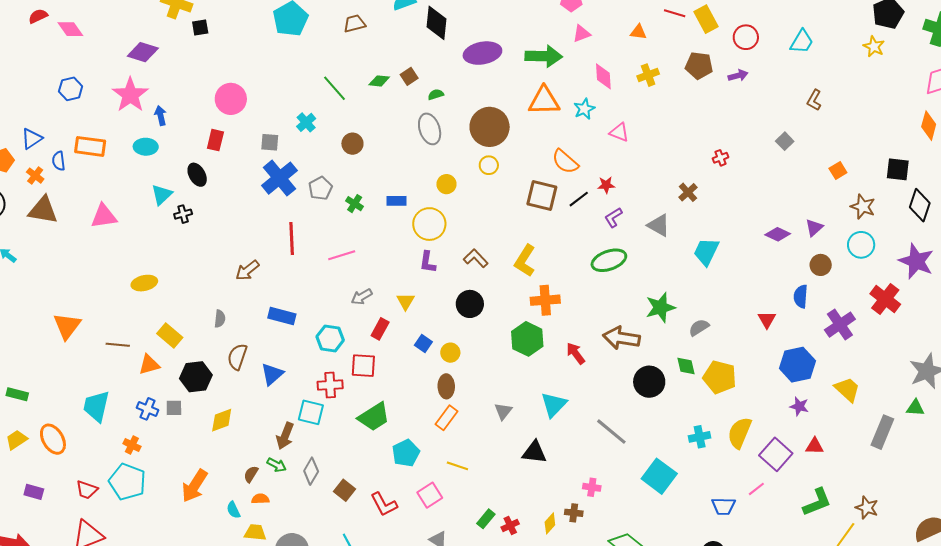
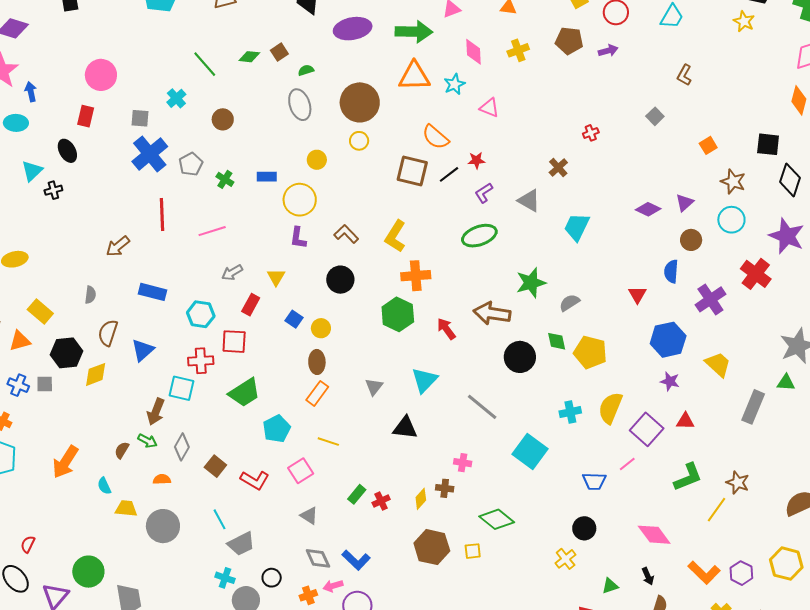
yellow diamond: (222, 420) -> (96, 374), moved
orange semicircle: (260, 499) -> (162, 479), moved
red L-shape: (384, 504) -> (255, 480), turned -32

